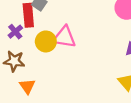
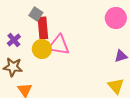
red rectangle: (28, 15) -> (43, 28), moved

